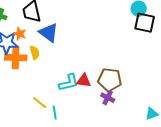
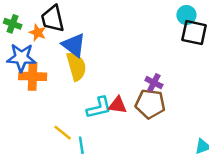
orange star: (20, 34) -> (38, 33), moved
yellow semicircle: (35, 53) -> (76, 66), moved, size x1.6
purple cross: (108, 98) -> (154, 83), moved

